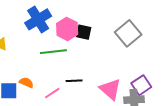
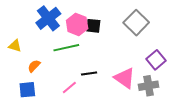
orange semicircle: (26, 83) -> (34, 66), moved, turned -64
purple square: (141, 85) -> (156, 60), moved

